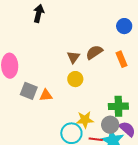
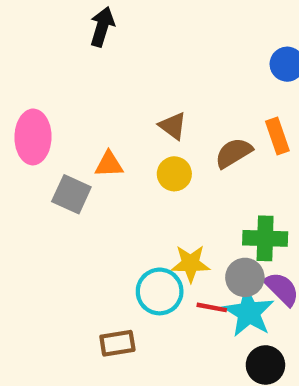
brown semicircle: (94, 52) -> (234, 153), moved
brown triangle: (73, 57) -> (173, 126), turned -32
orange triangle: (46, 95) -> (109, 164), moved

